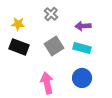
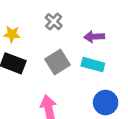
blue circle: (82, 78) -> (106, 103), moved

